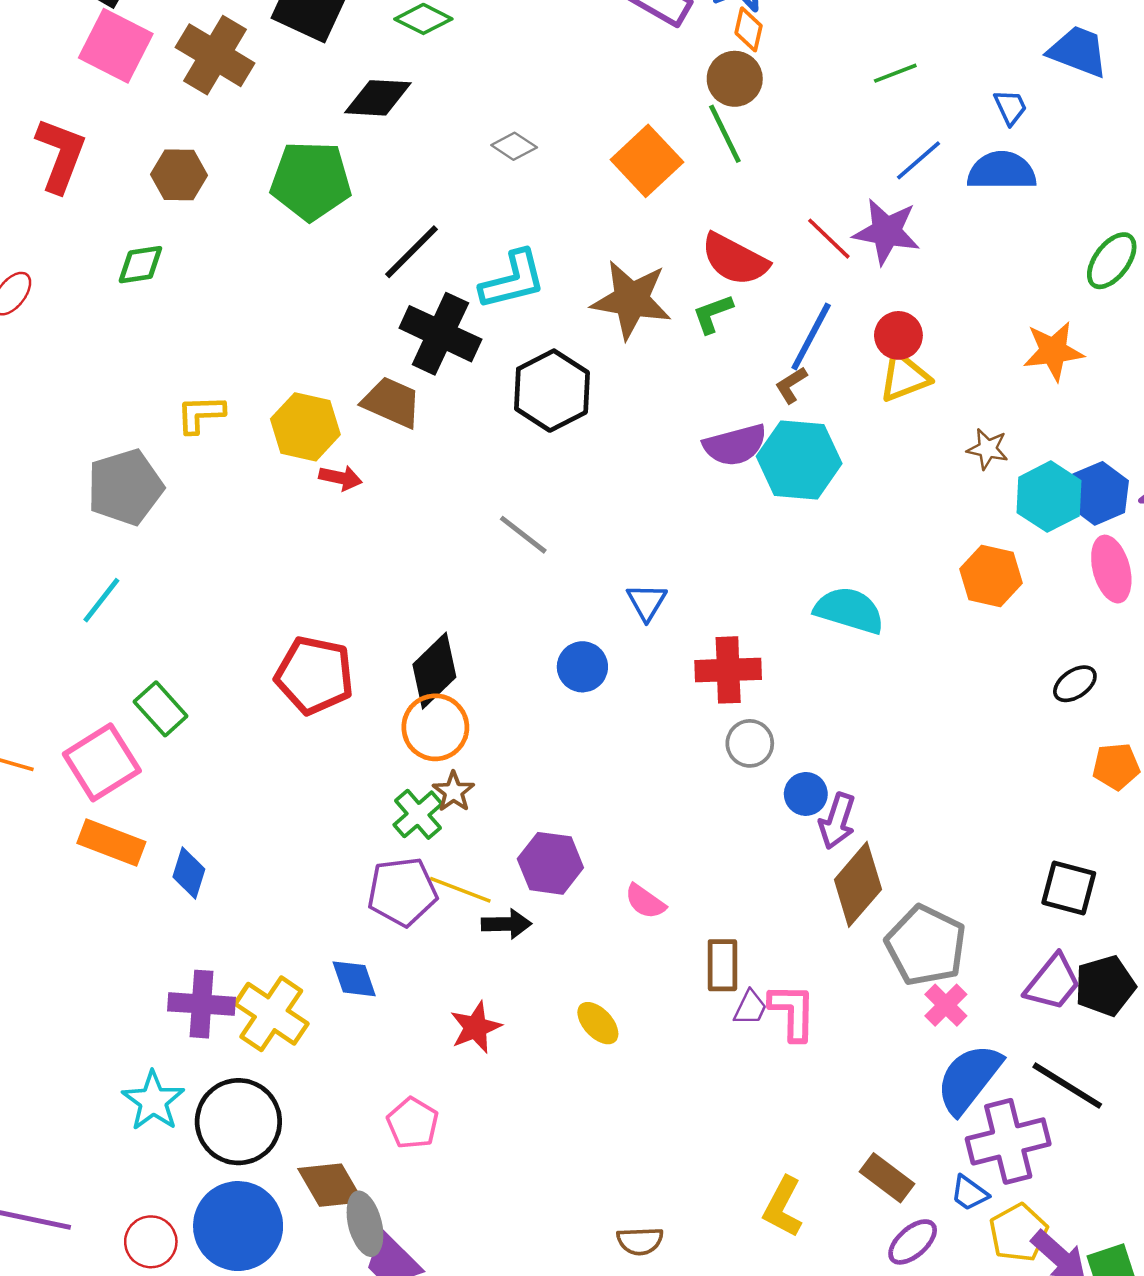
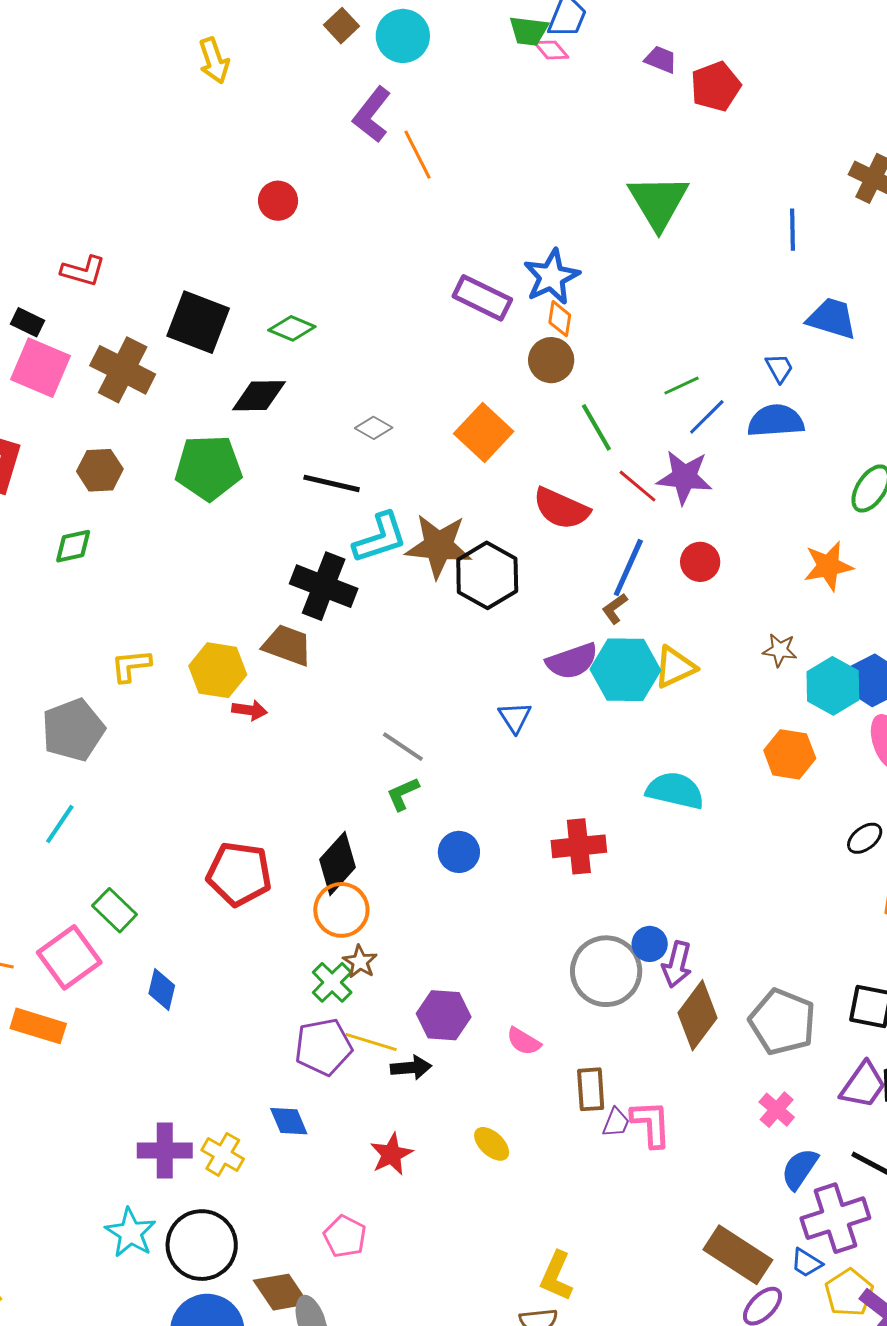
green line: (895, 73) -> (681, 386), moved
green line: (725, 134) -> (596, 427), moved
black line: (411, 252) -> (332, 483), moved, turned 62
brown star: (631, 300) -> (439, 546), moved
green L-shape: (713, 314) -> (403, 794), moved
yellow triangle: (904, 377) -> (675, 667), moved
black hexagon: (552, 391) -> (487, 575), moved
blue triangle: (647, 602) -> (515, 717), moved
gray circle: (750, 743) -> (606, 971), moved, size x1.8
orange rectangle: (111, 842) -> (38, 1026), moved
blue diamond: (189, 873) -> (162, 990), moved
gray pentagon: (926, 945) -> (782, 1022), moved
yellow cross: (271, 1014) -> (223, 1154), size x0.7
blue semicircle: (969, 1079) -> (800, 1169), size x0.7
brown rectangle: (887, 1178) -> (738, 1255), size x1.5
yellow L-shape: (783, 1207) -> (556, 1276), moved

